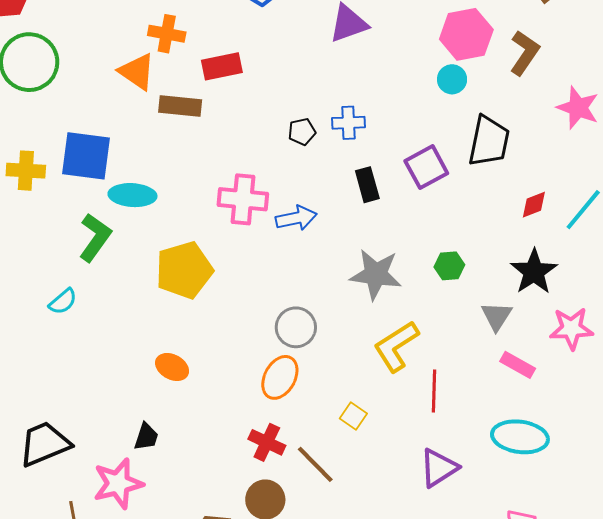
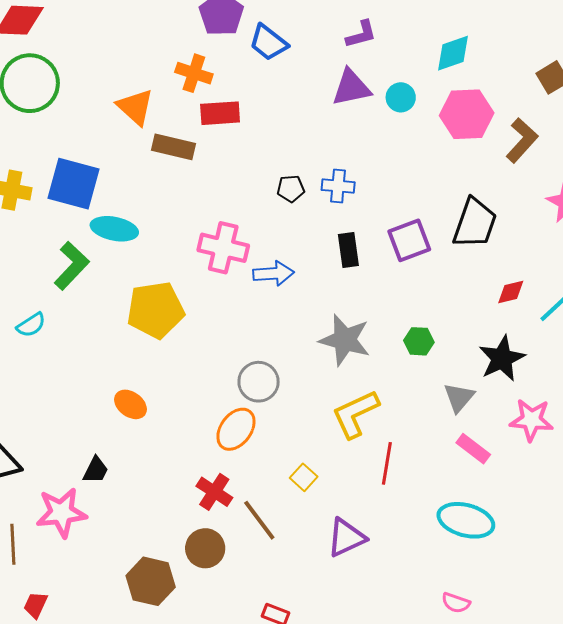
orange cross: (167, 34) -> (194, 73), moved
cyan circle: (452, 79) -> (401, 97), moved
purple triangle: (439, 468) -> (346, 538), moved

